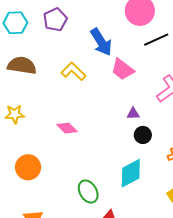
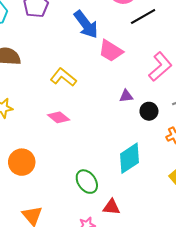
yellow L-shape: (73, 71) -> (63, 77), moved
black circle: (143, 135) -> (149, 111), moved

